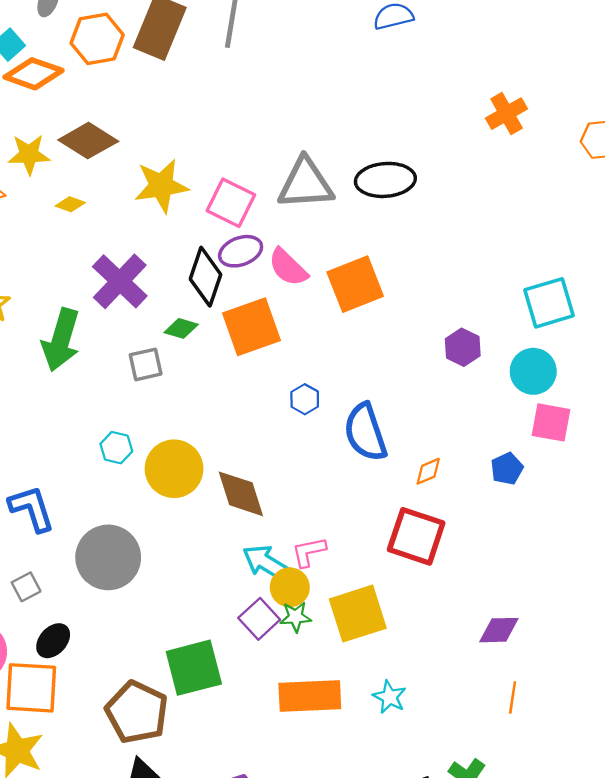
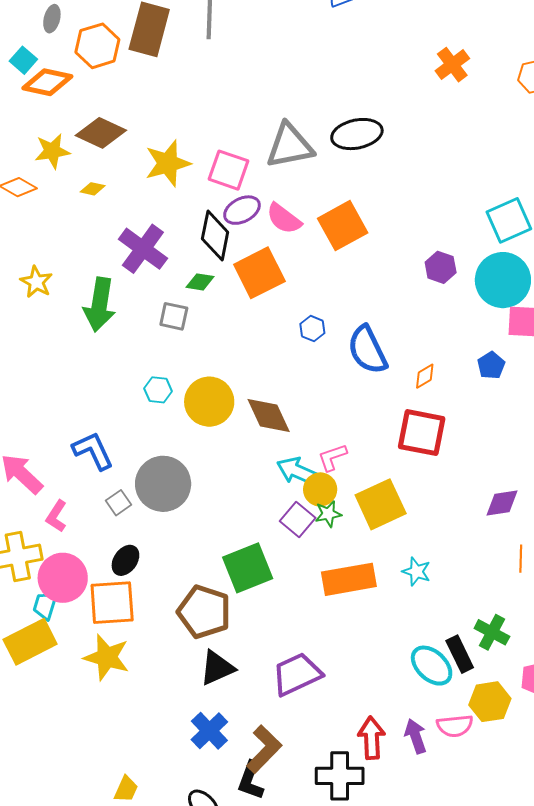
gray square: (146, 364) -> (174, 316), turned 32
cyan circle: (533, 371) -> (503, 280), size x1.4
gray square: (26, 587) -> (119, 503), moved

